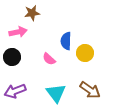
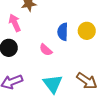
pink arrow: (18, 32) -> (15, 23), turned -102
yellow circle: (85, 53) -> (87, 31), moved

